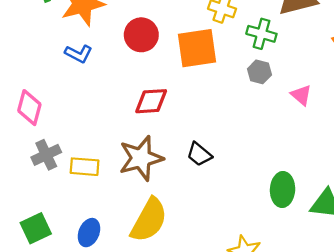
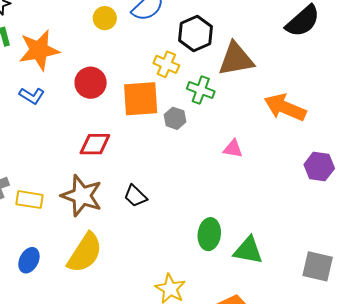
gray hexagon: (259, 72) -> (175, 118), moved
pink triangle: (301, 95) -> (233, 149), turned -35
brown star: (141, 158) -> (82, 196), turned 30

